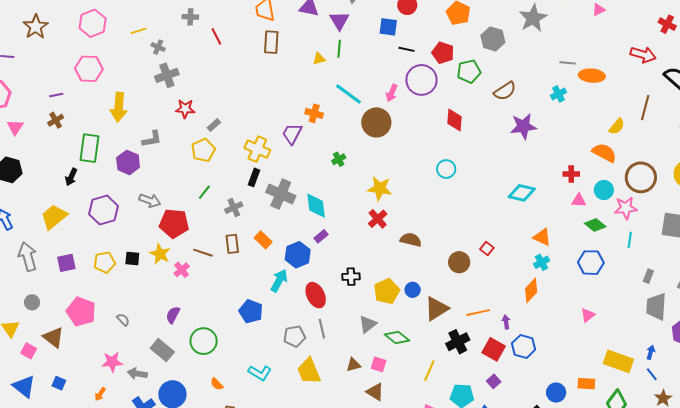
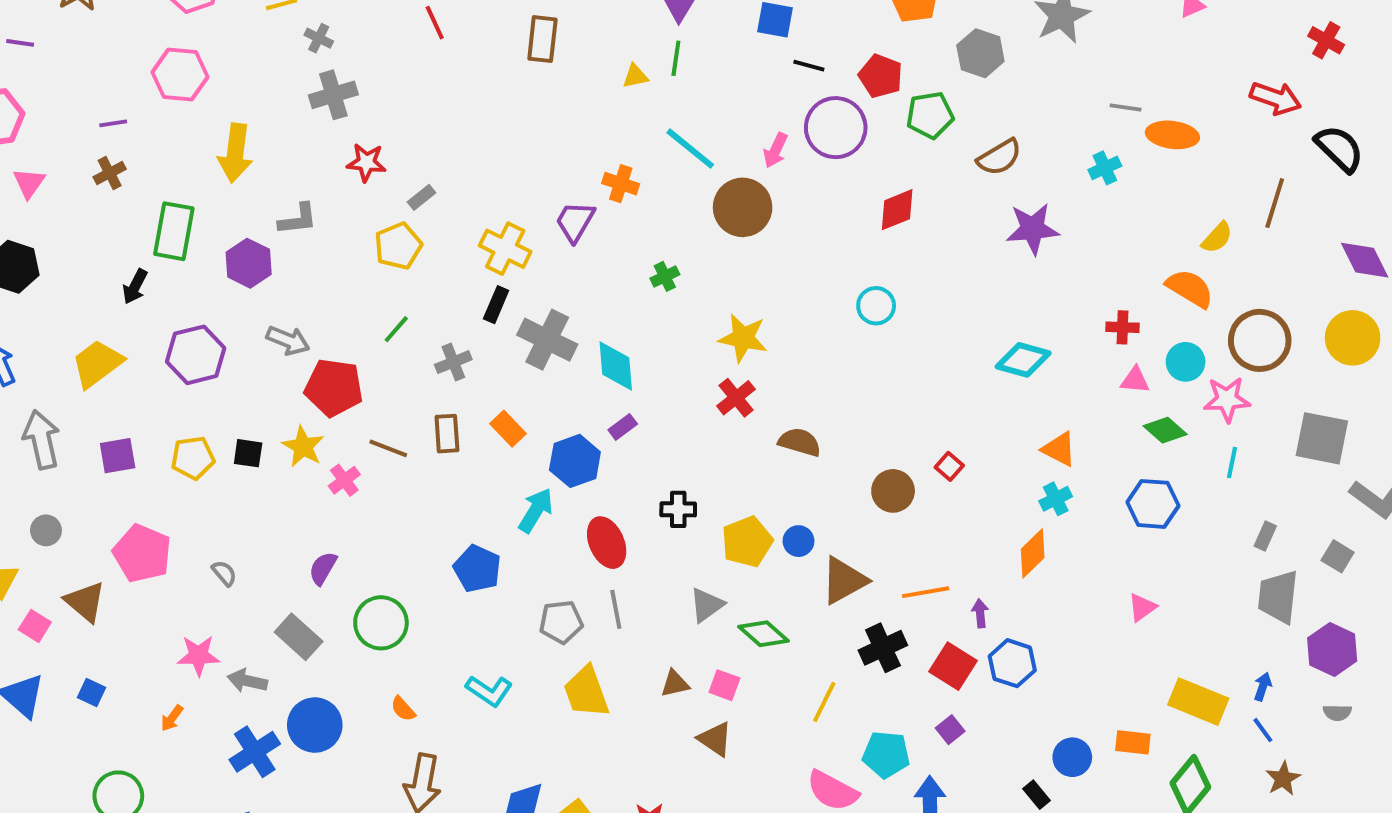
red diamond: (454, 120) -> (897, 210), turned 60

